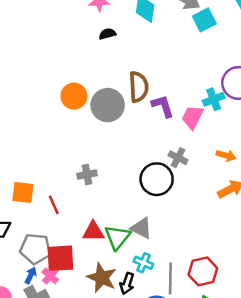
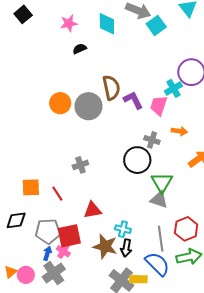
orange arrow: (226, 156) -> (179, 131), moved
gray triangle: (141, 228) -> (159, 200), moved
green triangle: (117, 237) -> (162, 182), moved
cyan cross: (143, 263) -> (123, 229), moved

